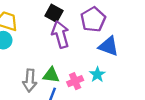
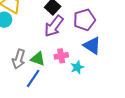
purple arrow: (60, 34) -> (54, 26), turned -140
pink cross: (75, 81) -> (61, 56), moved

